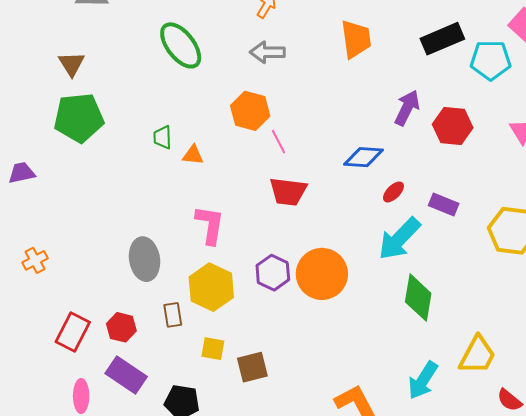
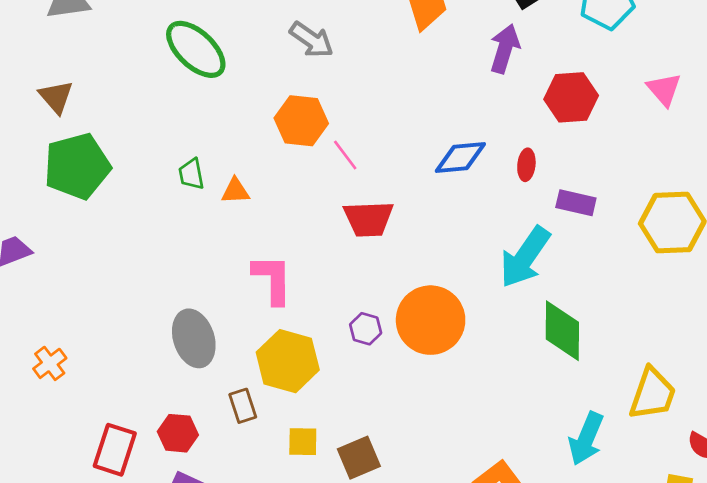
gray arrow: (267, 52) -> (311, 40), turned -136
purple arrow: (407, 108) -> (505, 49), moved
red ellipse: (393, 192) -> (526, 165), moved, turned -30
purple hexagon: (273, 273) -> (366, 329), size x0.7

